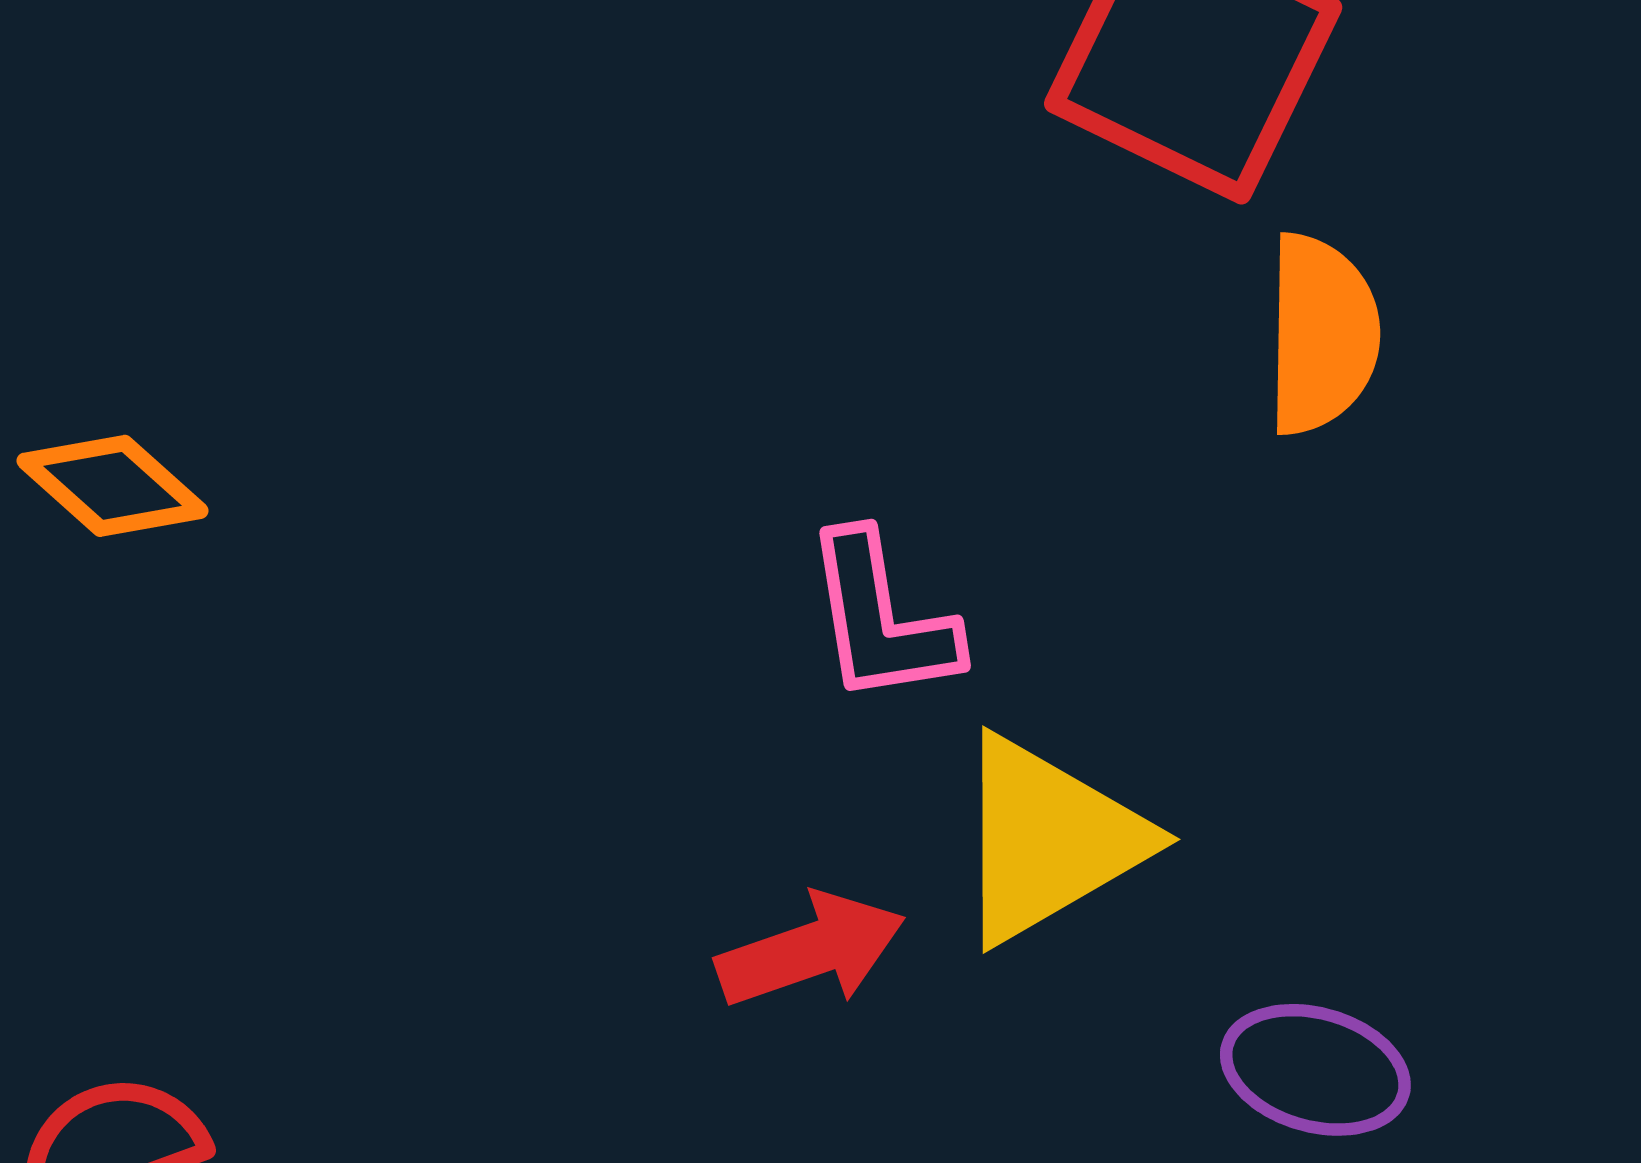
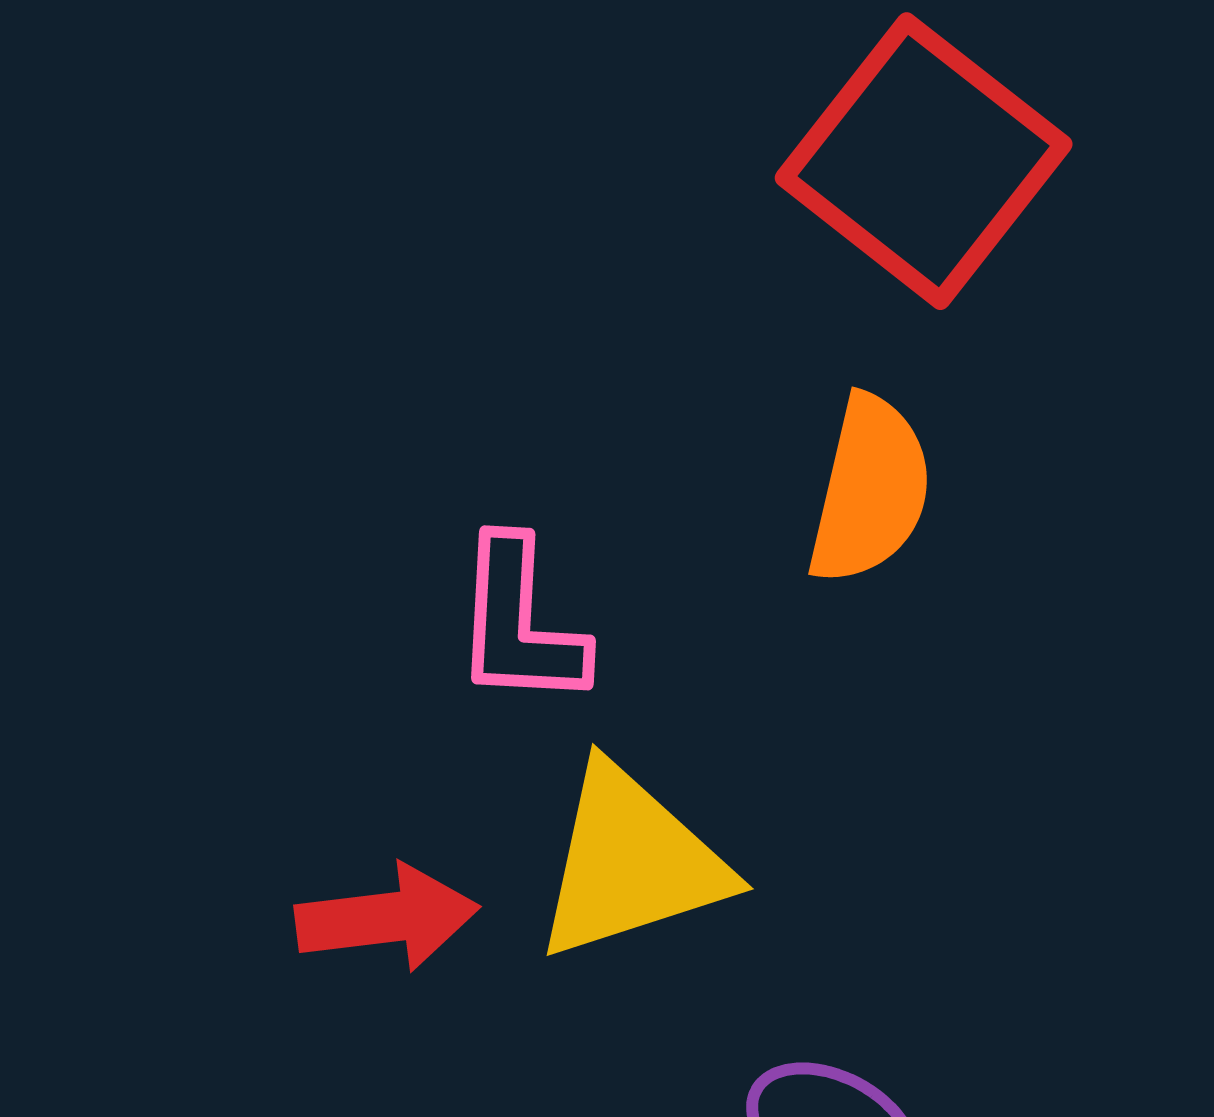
orange semicircle: (1322, 334) -> (870, 490), moved

